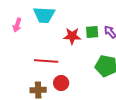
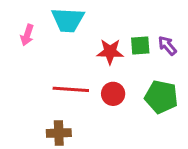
red circle: (61, 83) -> (113, 94), moved

